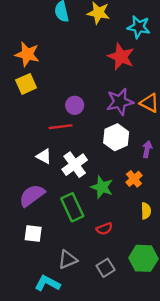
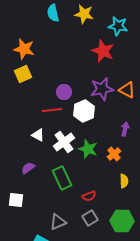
white hexagon: (116, 137) -> (84, 111), moved
green star: (102, 187) -> (88, 149), moved
purple semicircle: (32, 195) -> (28, 168), size x0.6
white square: (33, 233) -> (16, 200), moved
gray square: (106, 268) -> (90, 218), moved

